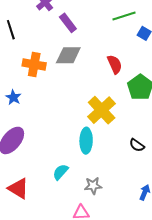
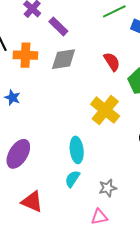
orange cross: (34, 64) -> (25, 55), moved
blue star: (13, 97) -> (12, 98), moved
cyan ellipse: (86, 141) -> (77, 150), moved

